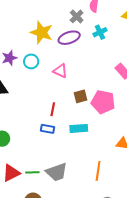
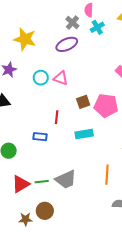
yellow star: (42, 32) -> (25, 39), moved
cyan cross: (100, 32) -> (97, 27), moved
cyan circle: (31, 61) -> (41, 78), moved
blue rectangle: (48, 129) -> (40, 137), moved

